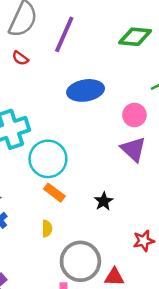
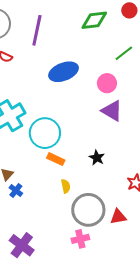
yellow semicircle: (47, 229) -> (66, 186), moved

